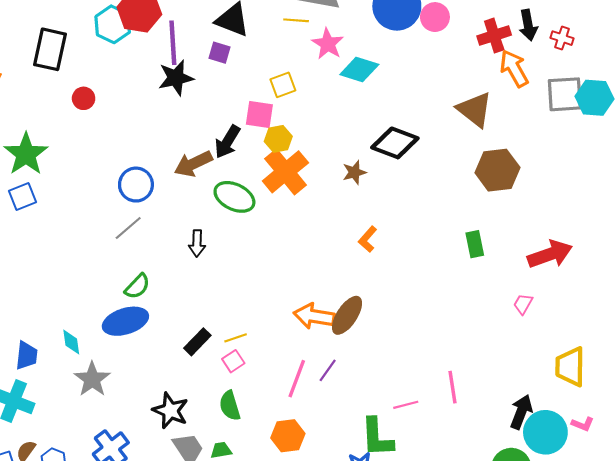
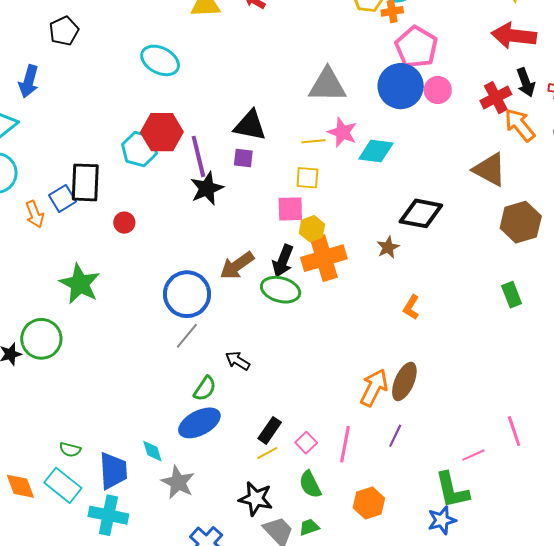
yellow line: (296, 20) -> (313, 141), moved
yellow square: (283, 85) -> (307, 178), turned 35
black arrow: (227, 142) -> (283, 261), moved
orange cross: (285, 172) -> (324, 258), turned 33
blue circle: (136, 185) -> (187, 294), size x1.4
blue square: (22, 196) -> (62, 198), moved
black arrow: (197, 243) -> (238, 361), moved, turned 130
orange arrow: (314, 316) -> (374, 388), turned 117
yellow line: (236, 338) -> (267, 453), moved
blue trapezoid: (27, 356) -> (113, 471), size x1.4
pink line: (297, 379) -> (345, 444), moved

